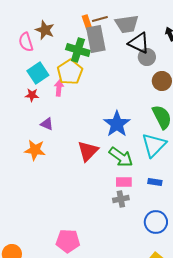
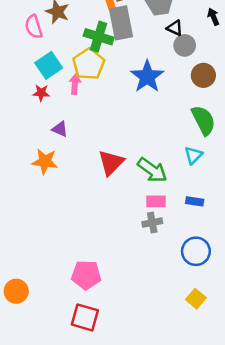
black triangle: (139, 43) -> (175, 28), size x0.6
blue star: (117, 124) -> (147, 77), moved
cyan triangle: (154, 145) -> (193, 155), size x0.6

